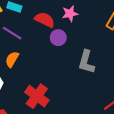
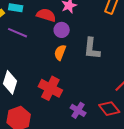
orange semicircle: (12, 59) -> (60, 52), moved

